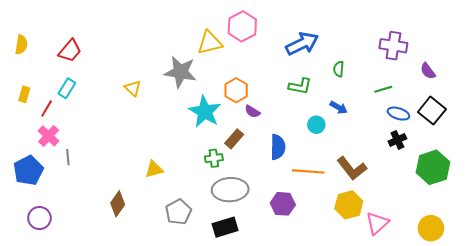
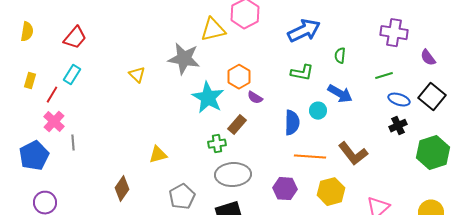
blue arrow: (339, 107) -> (340, 94), size x1.4
blue semicircle: (278, 147) -> (292, 123), moved
yellow hexagon: (349, 205) -> (331, 192), moved

